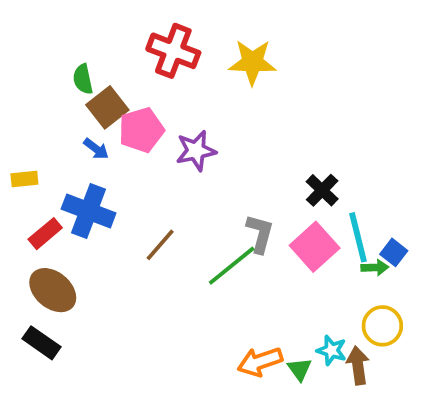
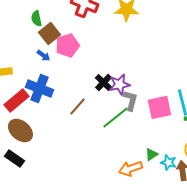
purple star: (196, 151) -> (119, 84), moved
black cross: (322, 190) -> (103, 82), moved
red rectangle: (45, 234) -> (16, 100), size x1.4
pink square: (315, 247) -> (159, 107), turned 30
green triangle: (300, 369) -> (151, 154), moved, turned 32

